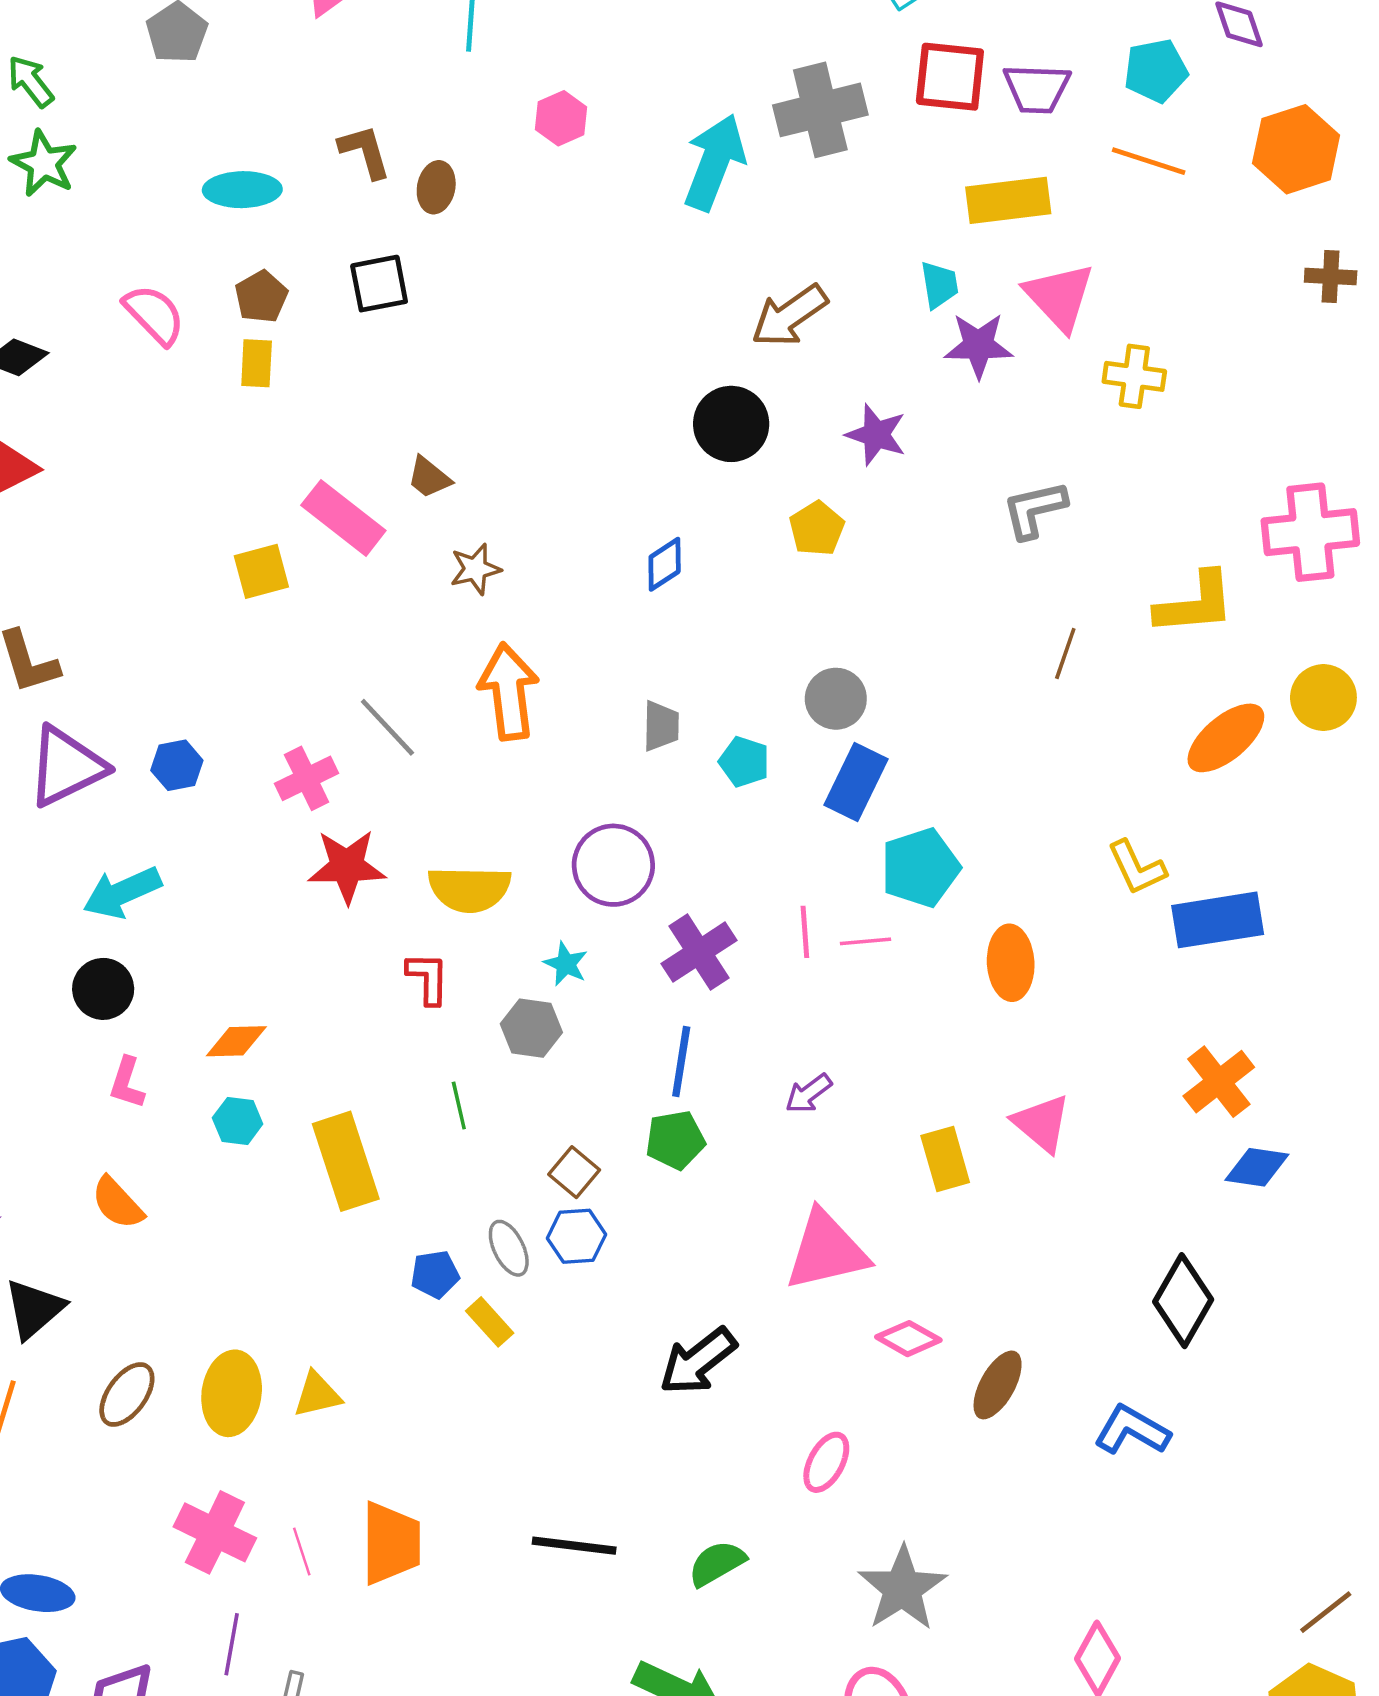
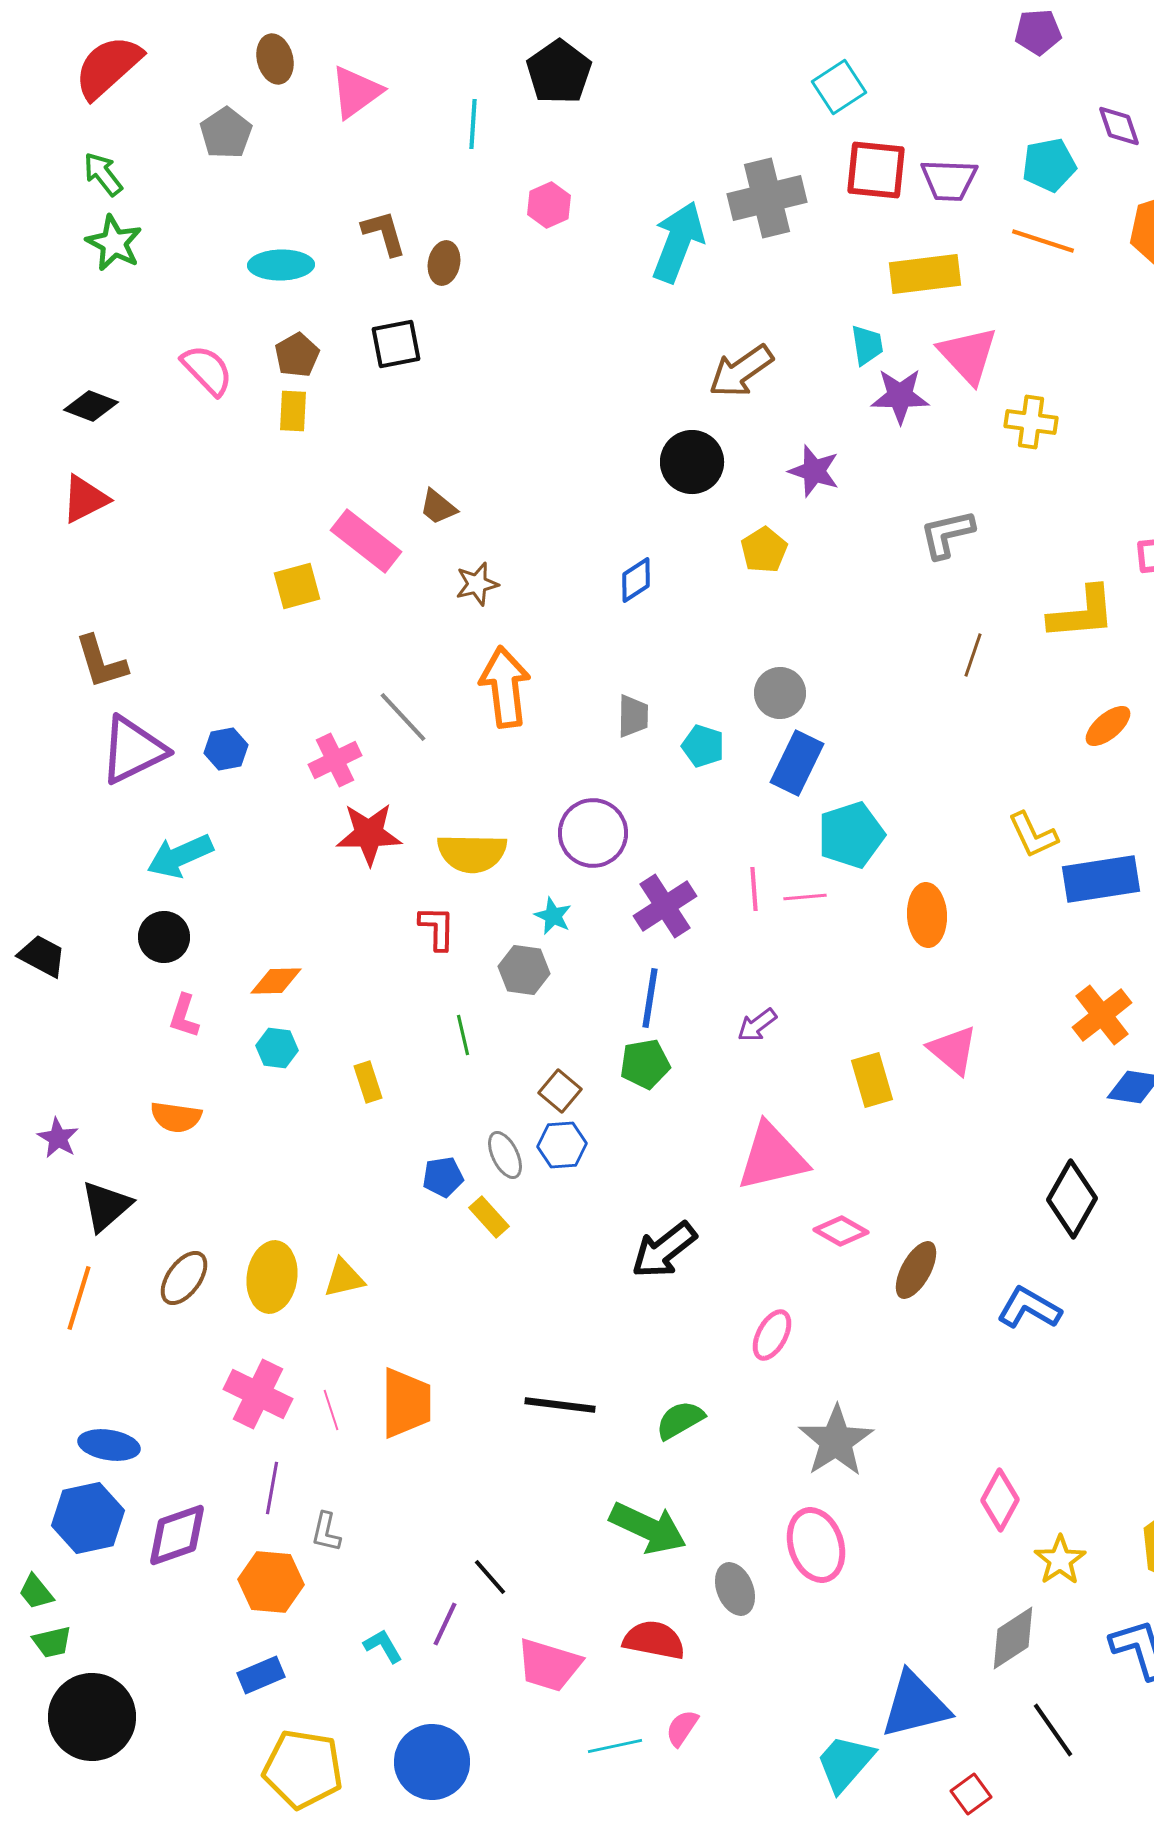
orange ellipse: (1226, 738) -> (1108, 726), size x0.7
yellow rectangle: (346, 1161) -> (368, 1082), size x0.5
orange semicircle: (117, 1203) -> (176, 1117), turned -39

